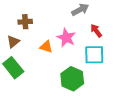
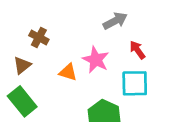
brown cross: (25, 22) -> (39, 37), turned 32

